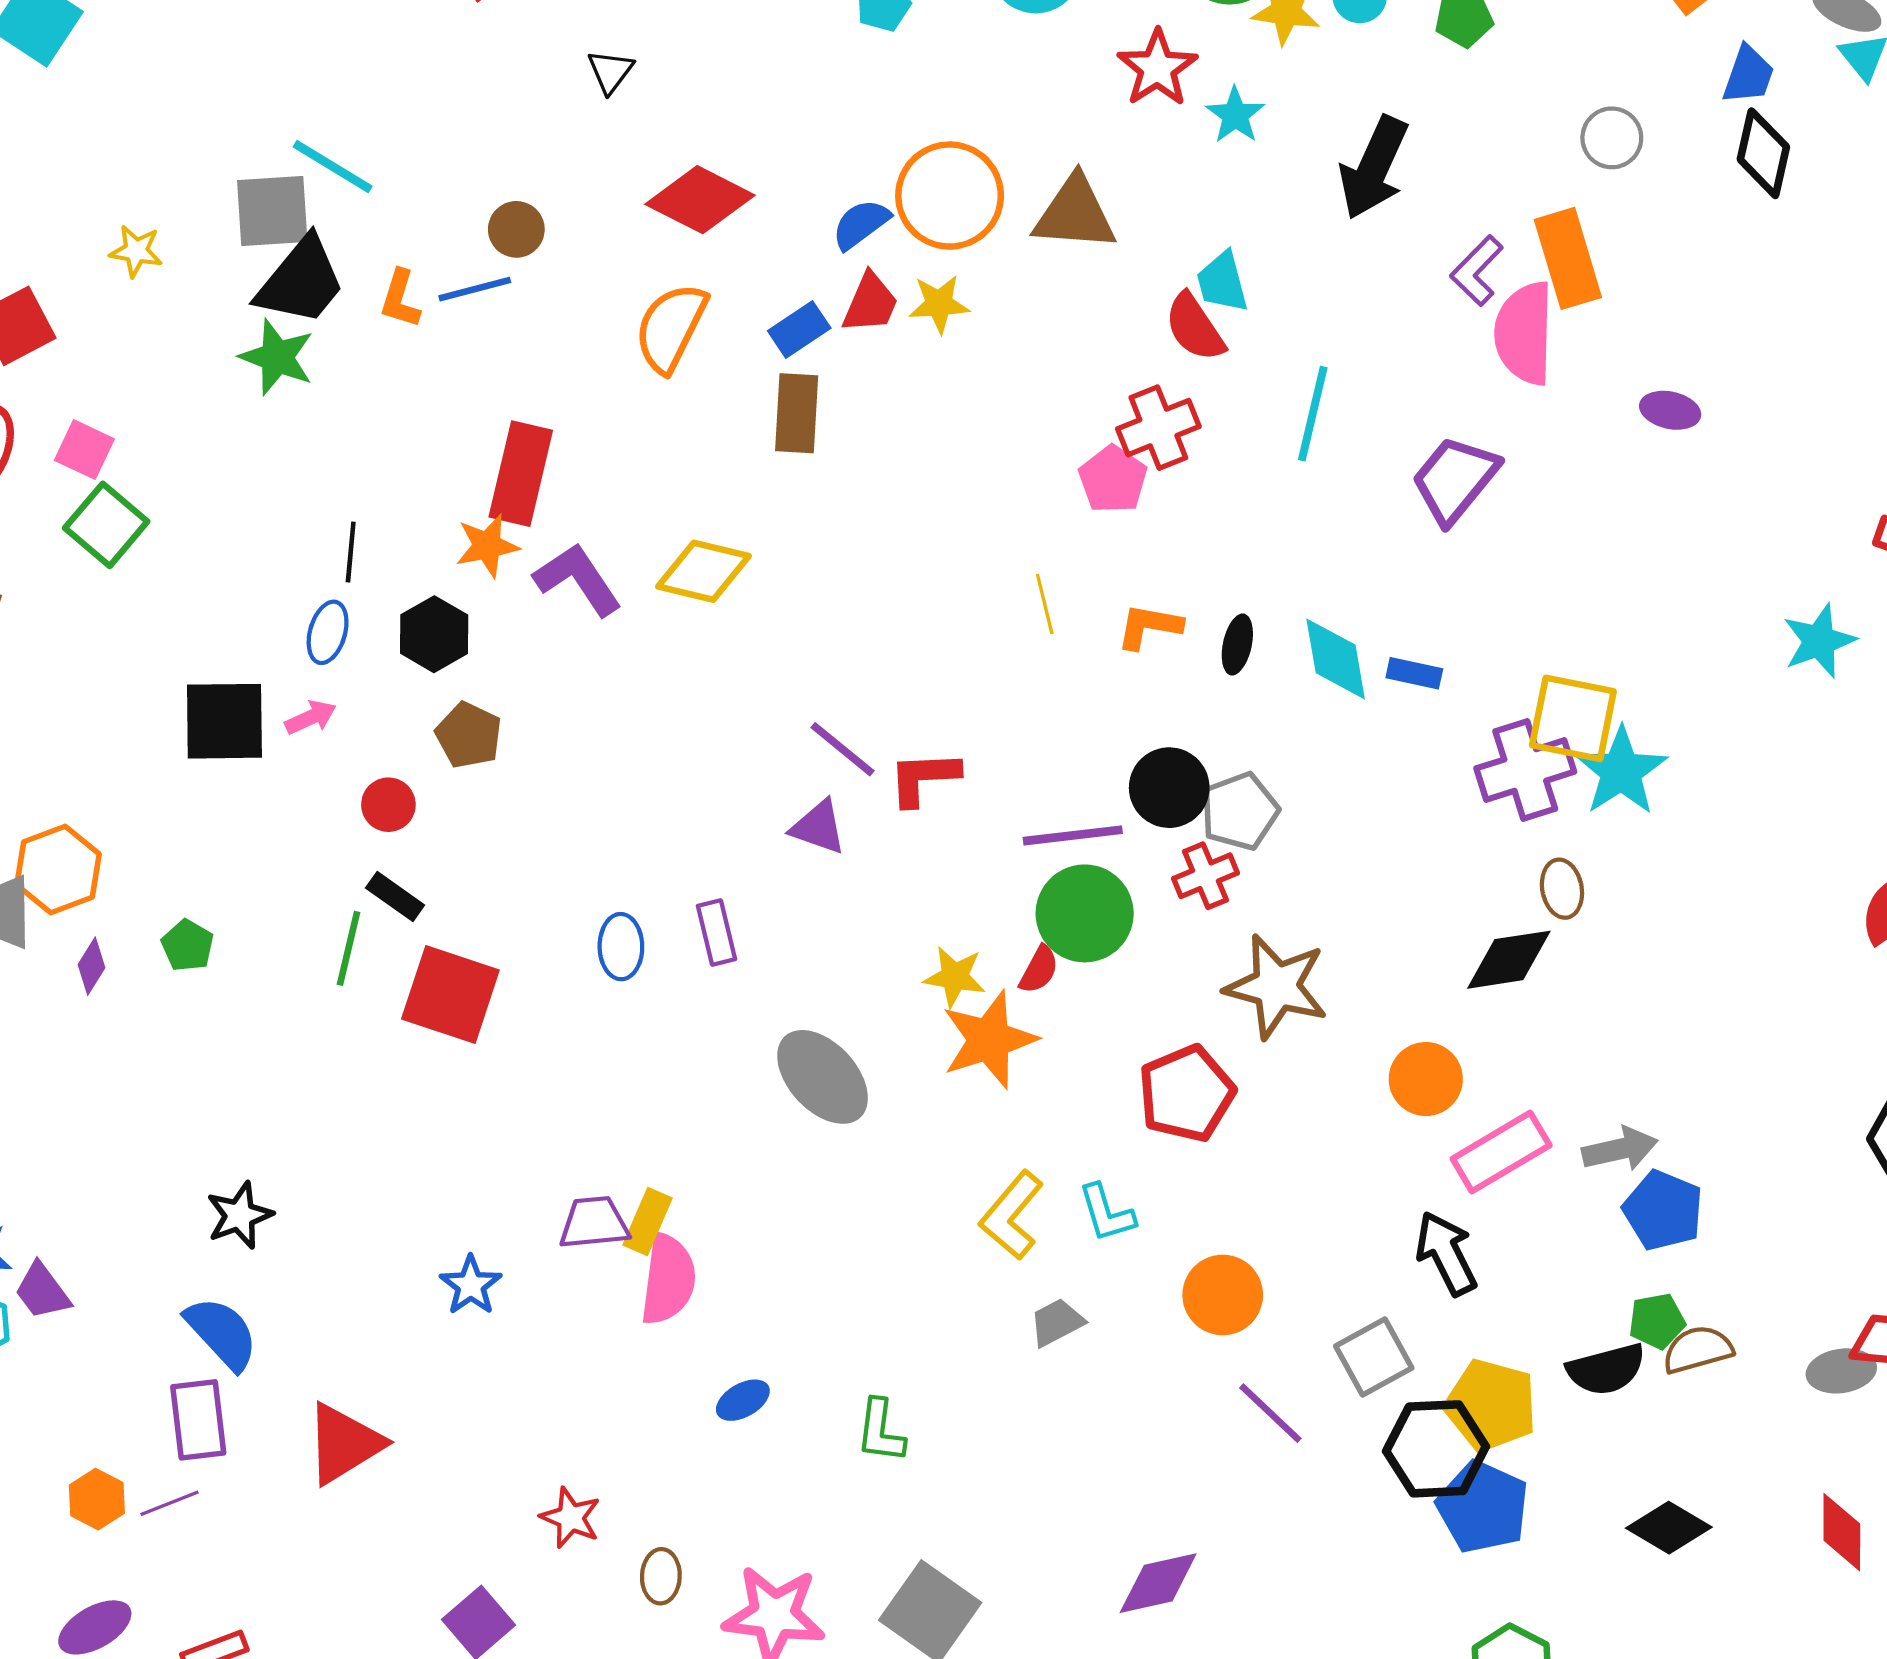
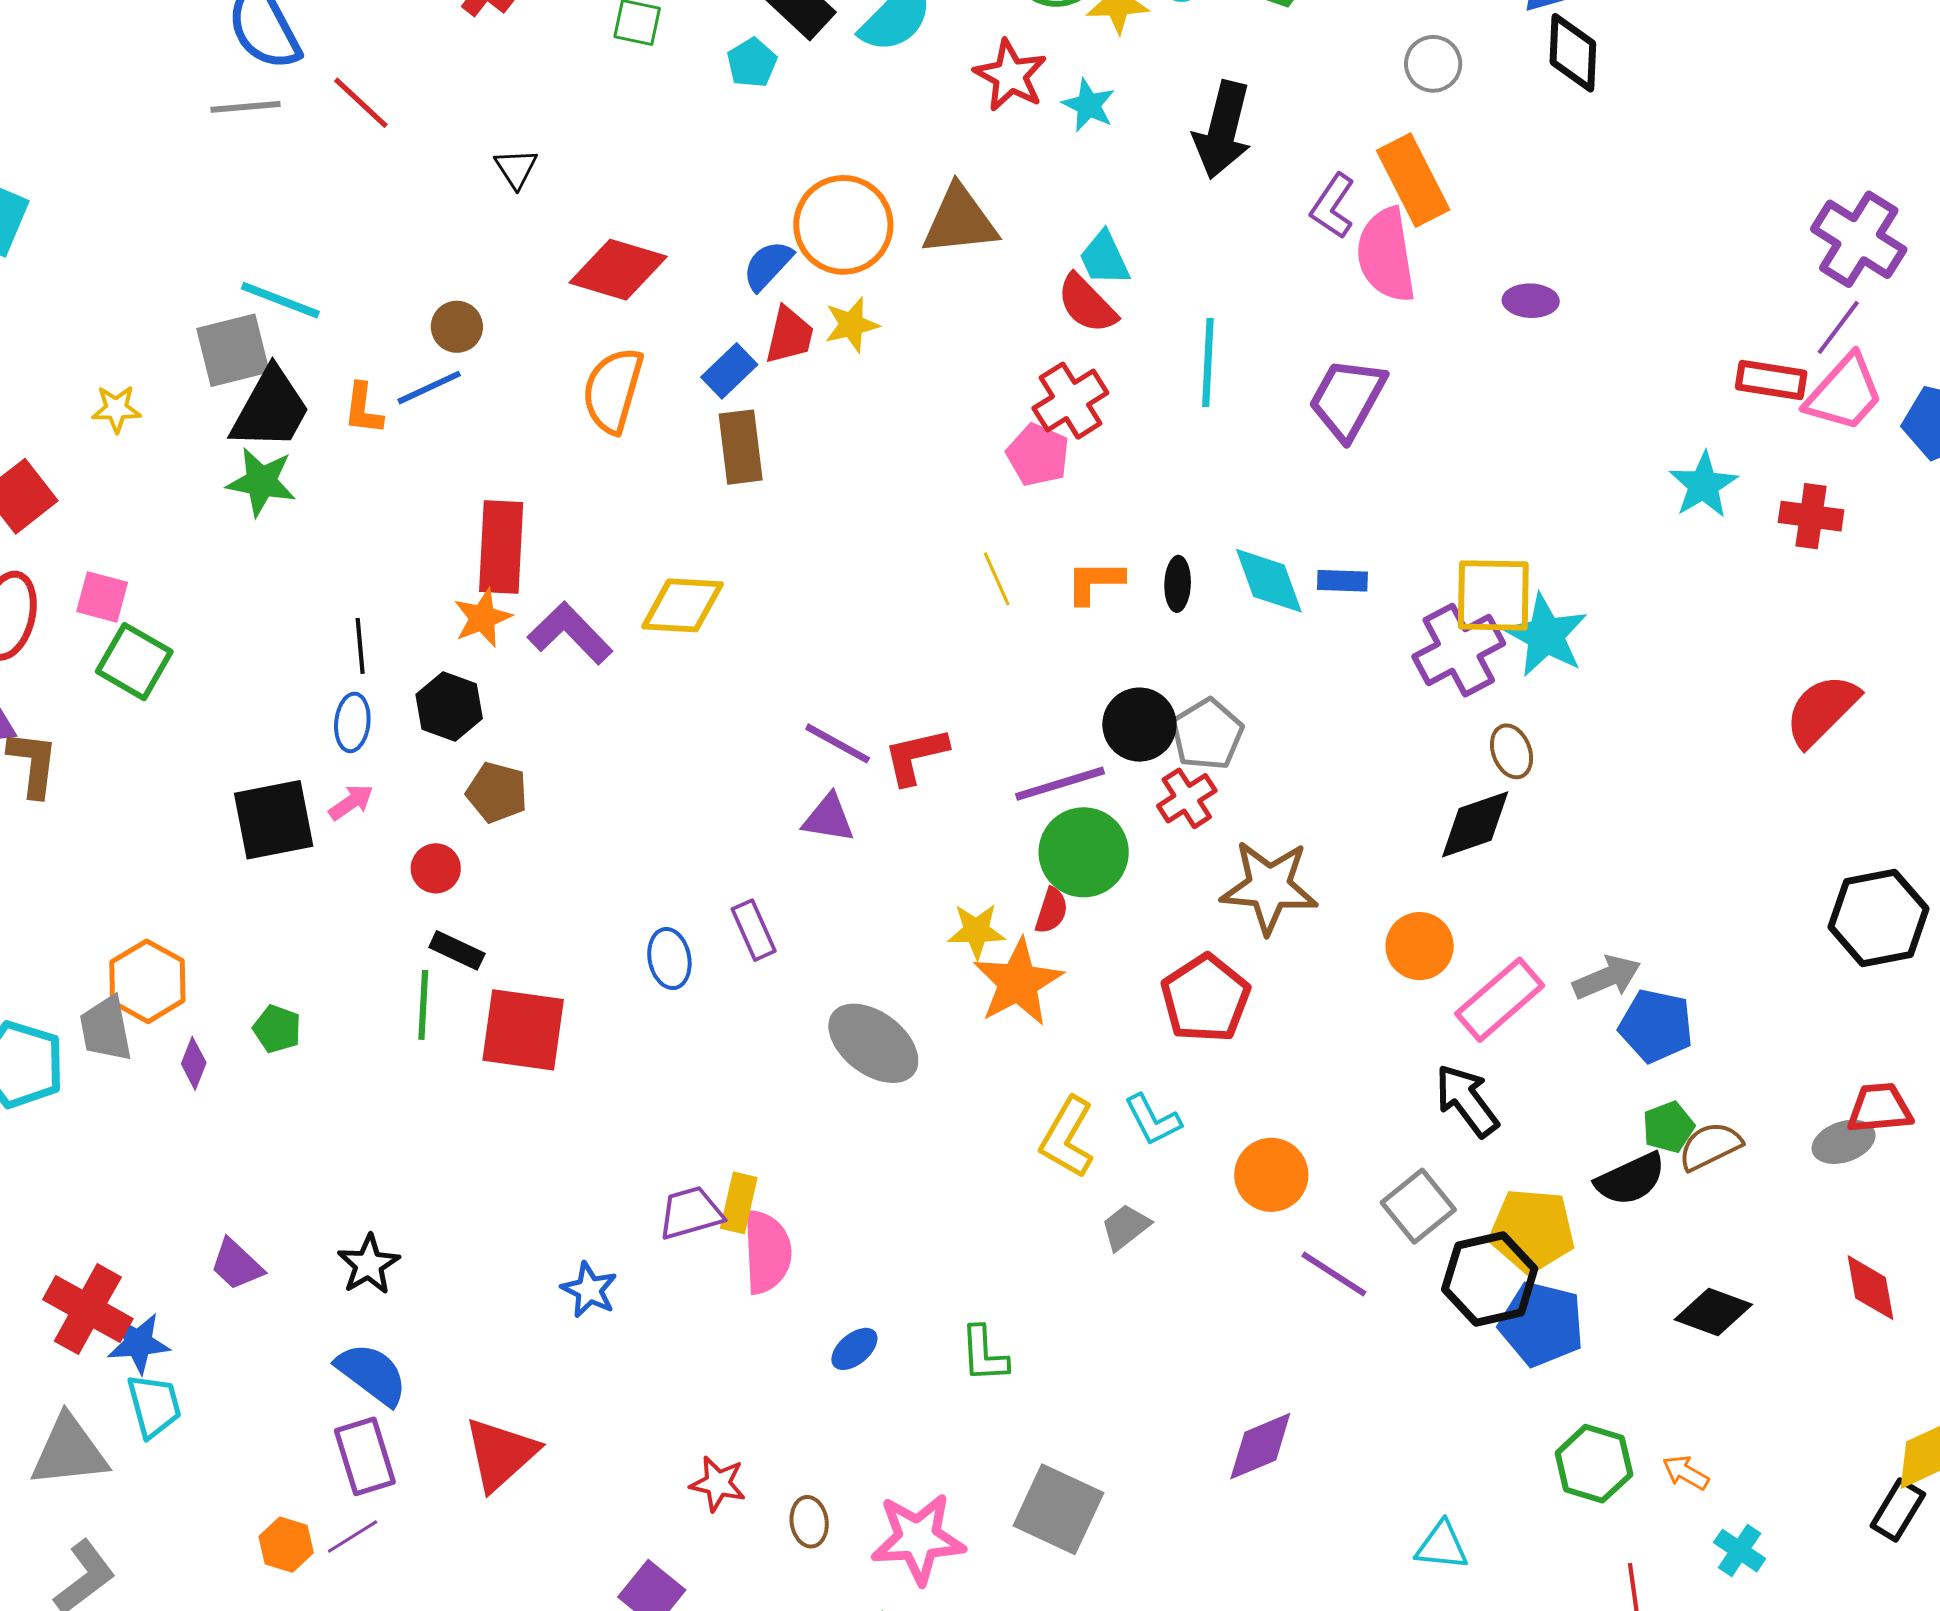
purple trapezoid: (42, 1291) -> (237, 1265), moved

